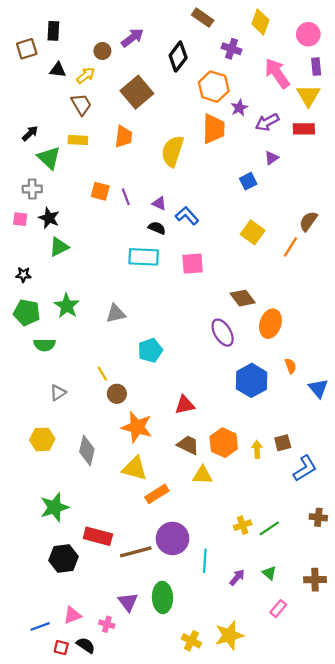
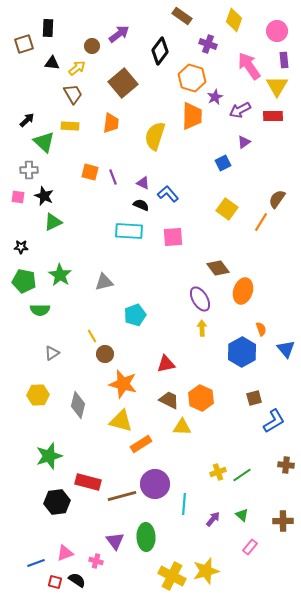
blue hexagon: (252, 380) -> (242, 352), moved
yellow arrow: (257, 449) -> (202, 328), moved
yellow cross: (191, 641) -> (172, 576), size x1.5

